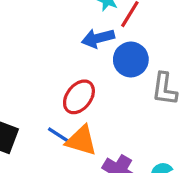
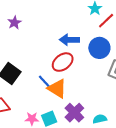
blue arrow: (98, 38) -> (69, 40), moved

